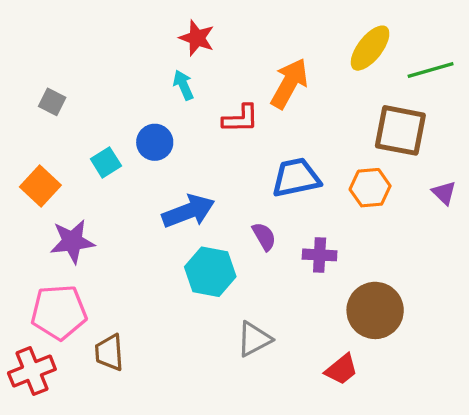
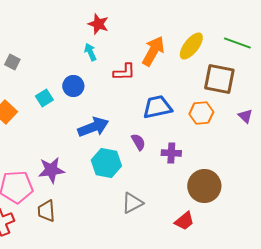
yellow ellipse: (370, 48) -> (191, 46), moved
green line: (431, 70) -> (237, 43), turned 36
purple star: (72, 241) -> (51, 170), moved

